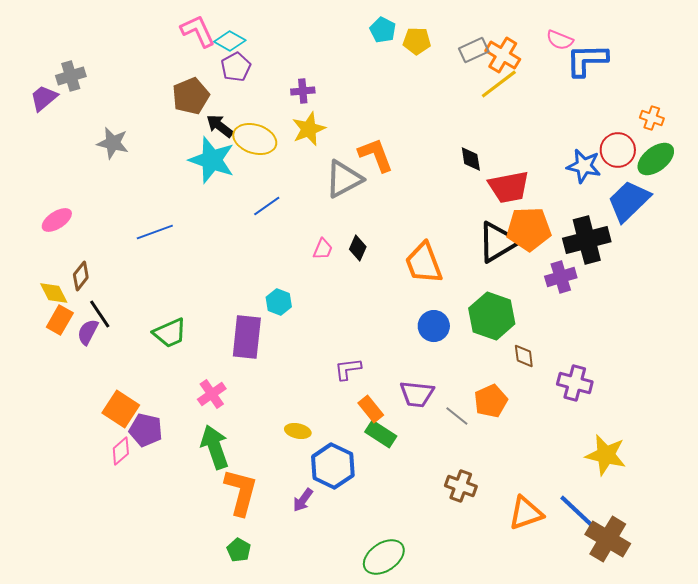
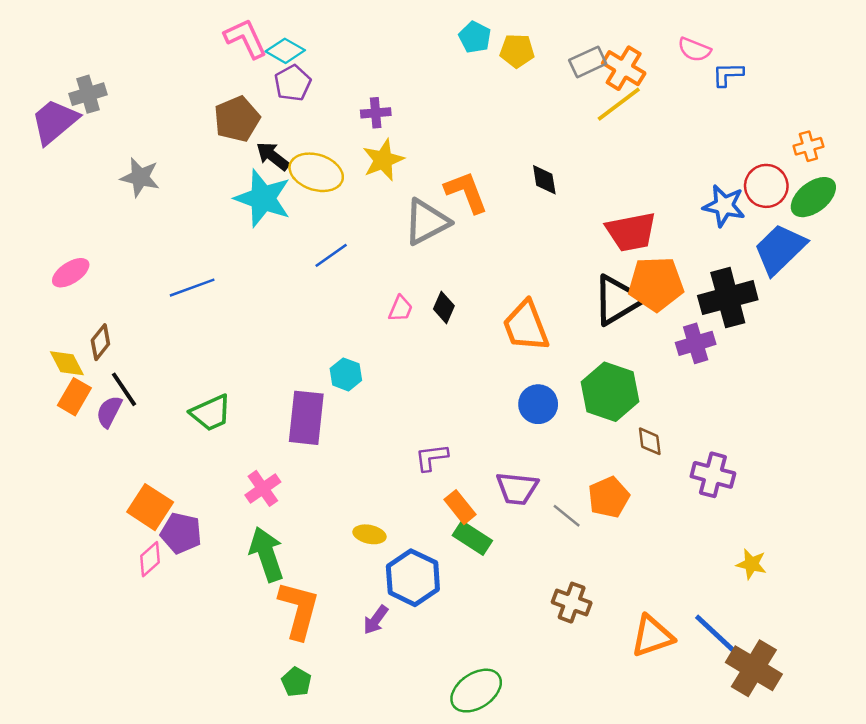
blue L-shape: (587, 60) -> (728, 74), size x0.6
purple trapezoid: (44, 98) -> (55, 121), size x1.4
orange cross: (652, 118) -> (808, 146), turned -35
black diamond: (471, 159) -> (544, 180), moved
yellow star: (606, 455) -> (751, 564), size x0.6

